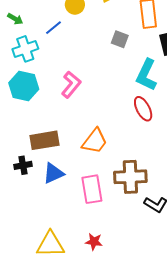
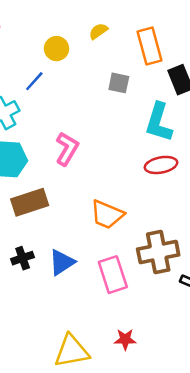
red ellipse: (143, 109) -> (161, 165), turned -65
brown rectangle: (45, 140) -> (30, 202), moved
orange trapezoid: (95, 141) -> (107, 214), turned 84

